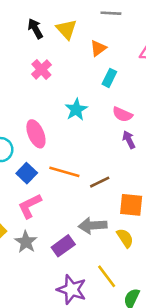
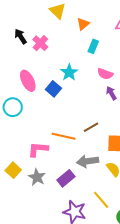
black arrow: (35, 29) -> (21, 36), moved
pink ellipse: (36, 134) -> (28, 81), moved
orange line: (64, 172) -> (64, 136), moved
blue square: (27, 173) -> (53, 89), moved
pink L-shape: (30, 206) -> (38, 149), turned 35

